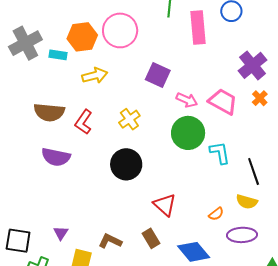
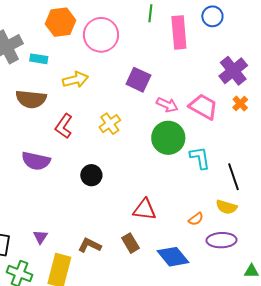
orange hexagon: (82, 37) -> (61, 22), moved
brown semicircle: (49, 112) -> (31, 99), moved
black circle: (126, 164) -> (91, 175), moved, size x0.7
red triangle: (165, 205) -> (145, 210), turned -35

